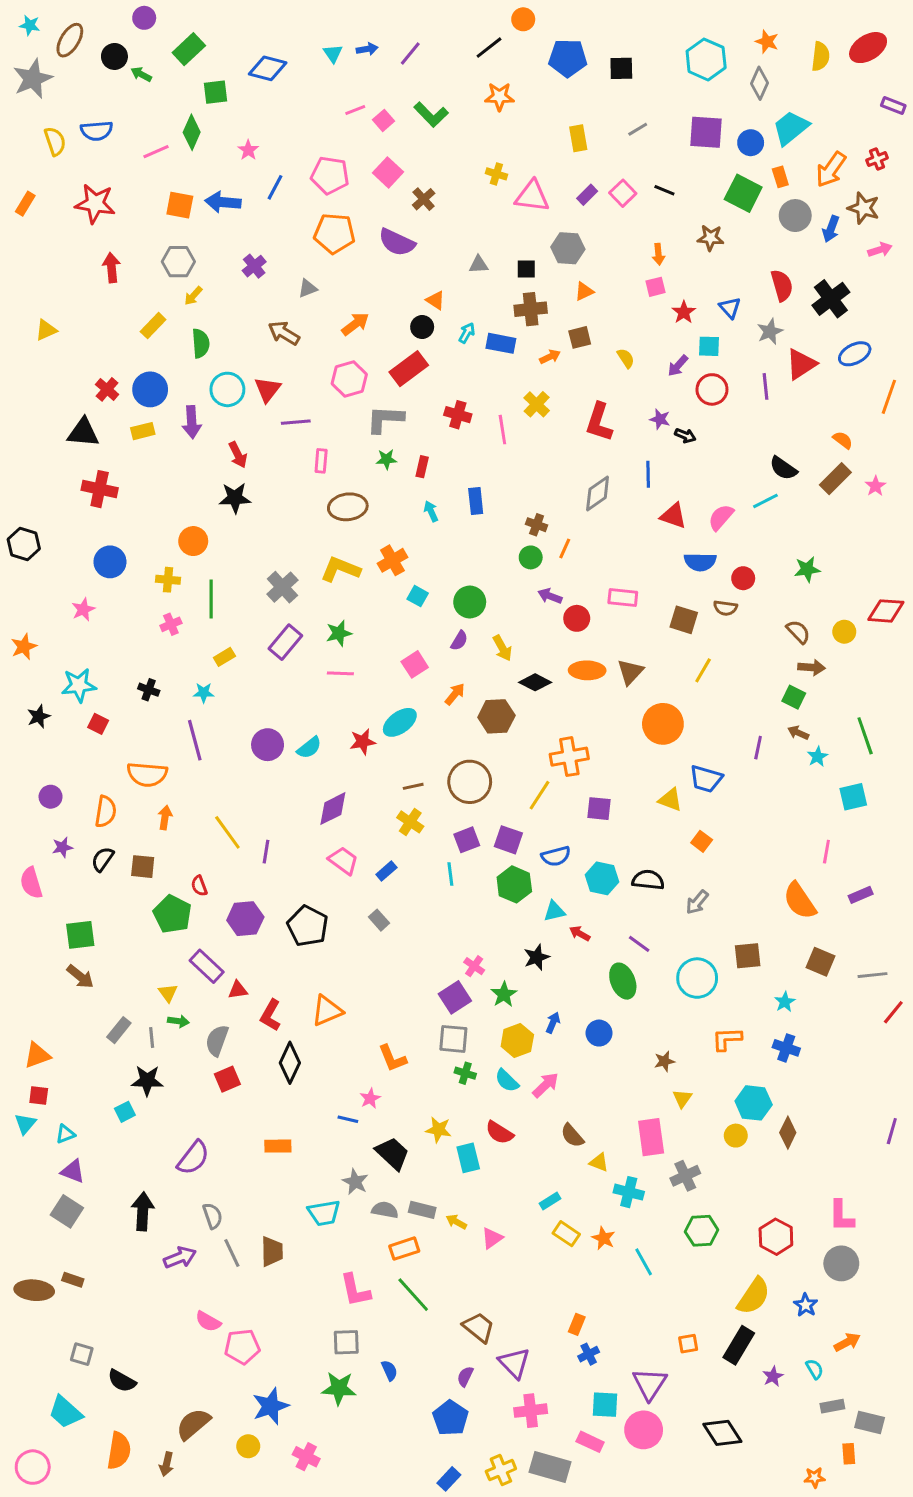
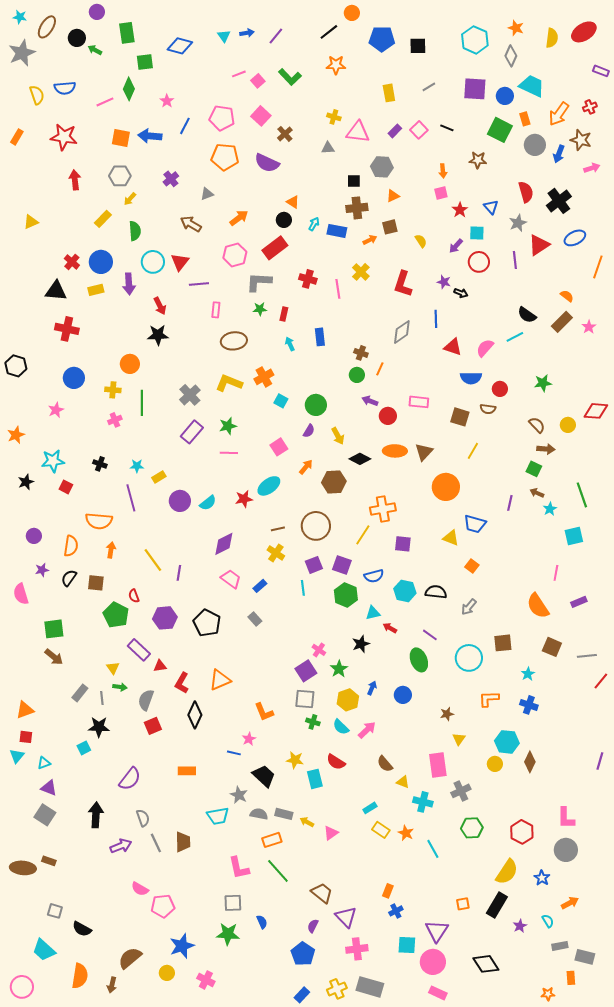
green rectangle: (189, 49) -> (127, 33), turned -55
cyan trapezoid: (791, 128) -> (532, 86), turned 64
gray triangle: (479, 265) -> (328, 148), moved
yellow rectangle: (224, 657) -> (159, 477), moved
pink rectangle: (590, 1442) -> (438, 993), moved

